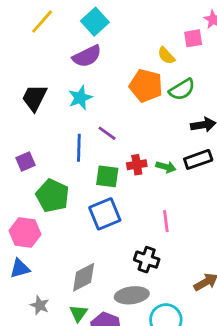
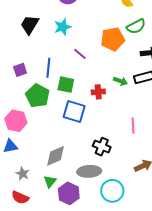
orange pentagon: (146, 86) -> (113, 39), moved, turned -30
blue line: (79, 148) -> (48, 68), moved
red cross: (137, 165) -> (98, 92), moved
green square: (107, 176) -> (66, 85), moved
blue square: (105, 214) -> (74, 112), turned 35
pink line: (166, 221) -> (133, 126), moved

